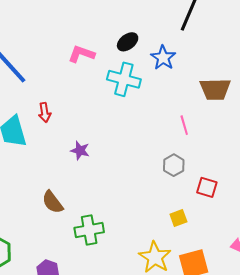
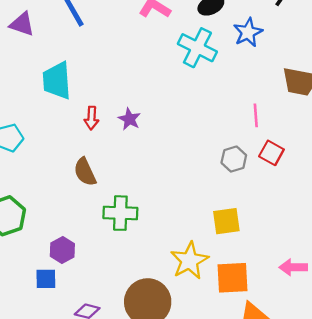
red arrow: (45, 112) -> (91, 118), moved
red square: (207, 187) -> (271, 153), moved
yellow square: (178, 218) -> (226, 221), size x1.4

